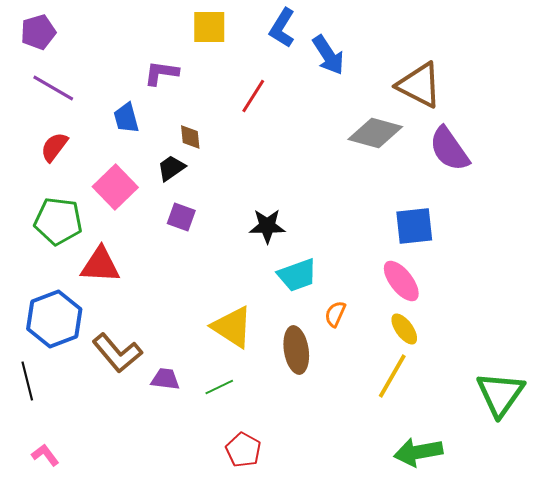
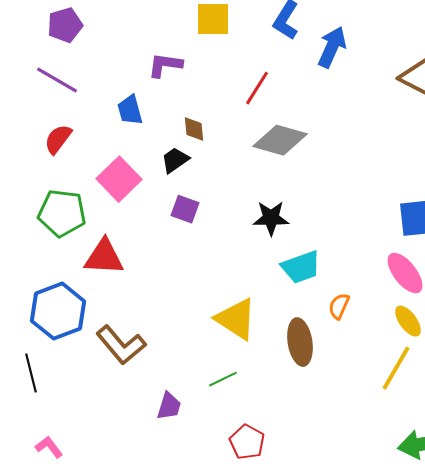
purple pentagon: (38, 32) -> (65, 25), moved
blue arrow: (328, 55) -> (332, 47), turned -123
gray diamond: (375, 133) -> (280, 140), moved
purple trapezoid: (165, 379) -> (169, 406), moved, turned 100

